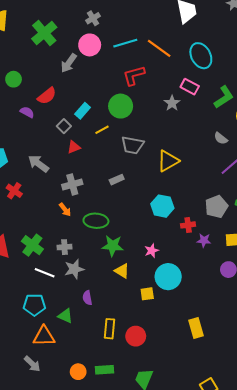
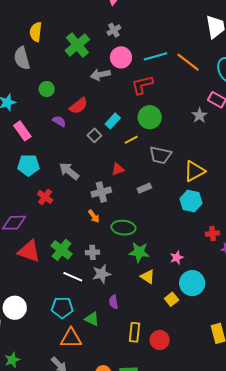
gray cross: (93, 18) -> (114, 30), moved
gray arrow: (69, 63) -> (100, 75), turned 42
red L-shape: (134, 75) -> (142, 85), moved
red triangle: (74, 147) -> (118, 169), moved
cyan hexagon: (162, 206) -> (191, 201), moved
yellow square: (147, 294) -> (172, 299), turned -32

